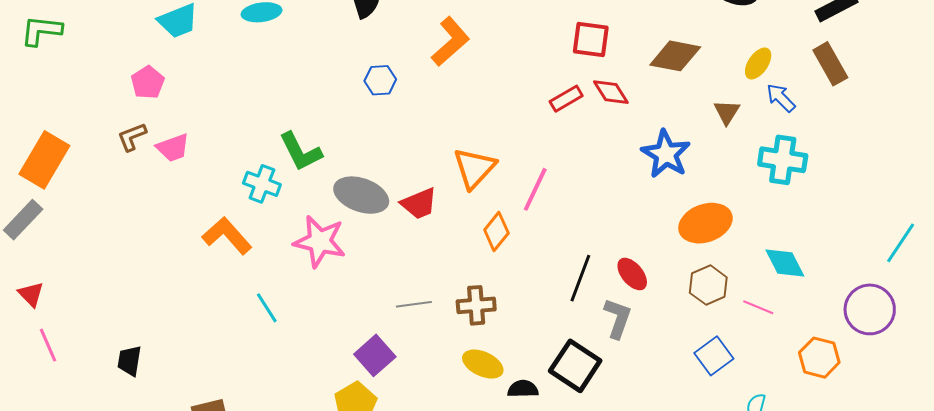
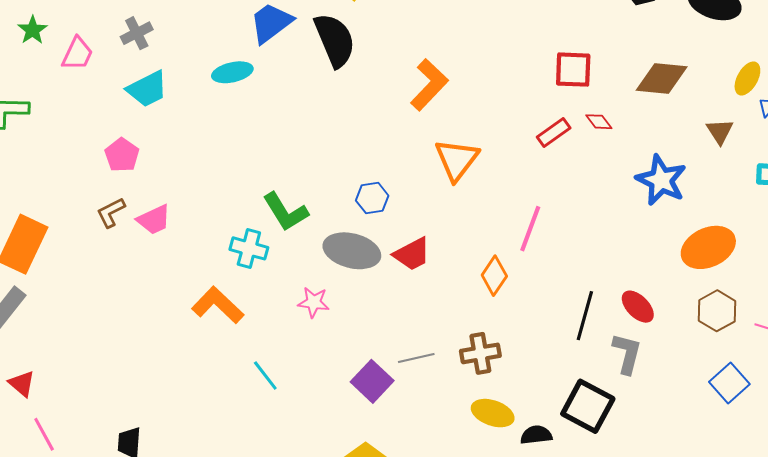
blue hexagon: (380, 80) -> (372, 198), moved
red diamond: (611, 92) -> (599, 122), size x0.7
orange triangle: (474, 168) -> (457, 160), moved
pink star: (320, 241) -> (314, 302), size x0.6
purple square: (375, 355) -> (372, 381), moved

